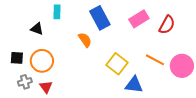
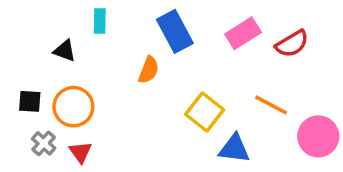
red semicircle: (167, 25) -> (292, 44), turned 30
orange semicircle: (85, 40) -> (149, 70), turned 56
pink circle: (182, 66) -> (318, 136), moved
gray cross: (25, 82) -> (44, 143), turned -32

